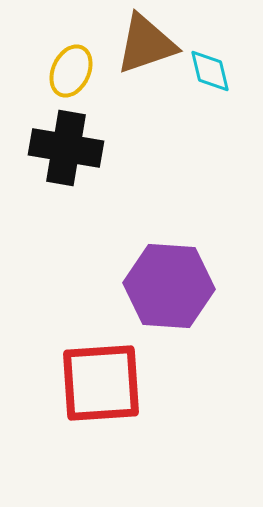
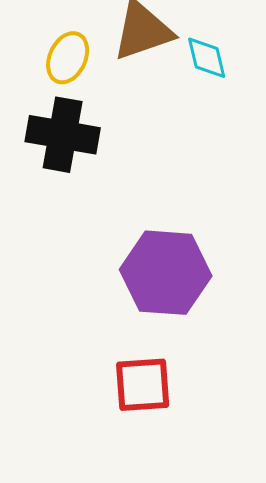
red square: (101, 383) -> (143, 385), moved, size x0.7

